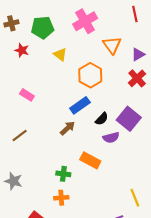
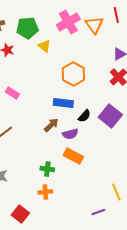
orange triangle: (112, 45) -> (94, 25), moved
yellow triangle: (60, 54) -> (44, 46), moved
blue rectangle: (80, 105) -> (63, 103), turned 42
purple semicircle: (111, 138) -> (70, 134), moved

